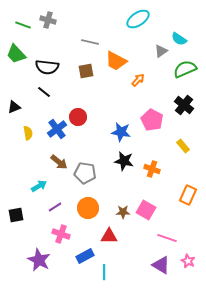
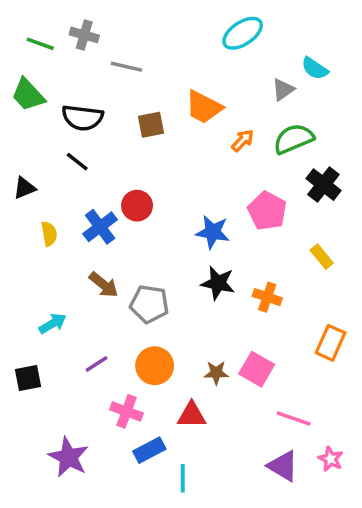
gray line: (90, 42) -> (126, 67), moved
green semicircle: (185, 69) -> (294, 139), moved
cyan arrow: (39, 186) -> (53, 323), moved
pink cross: (61, 234) -> (126, 411), moved

